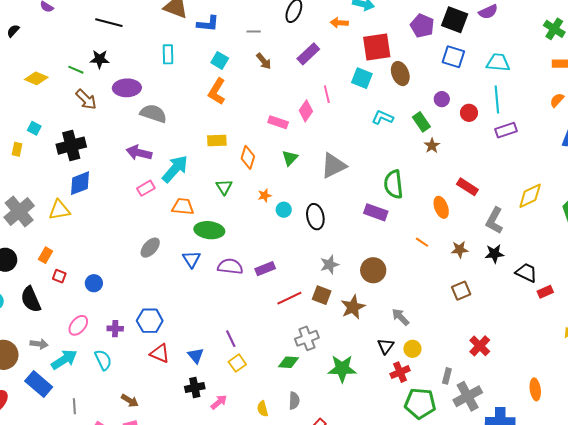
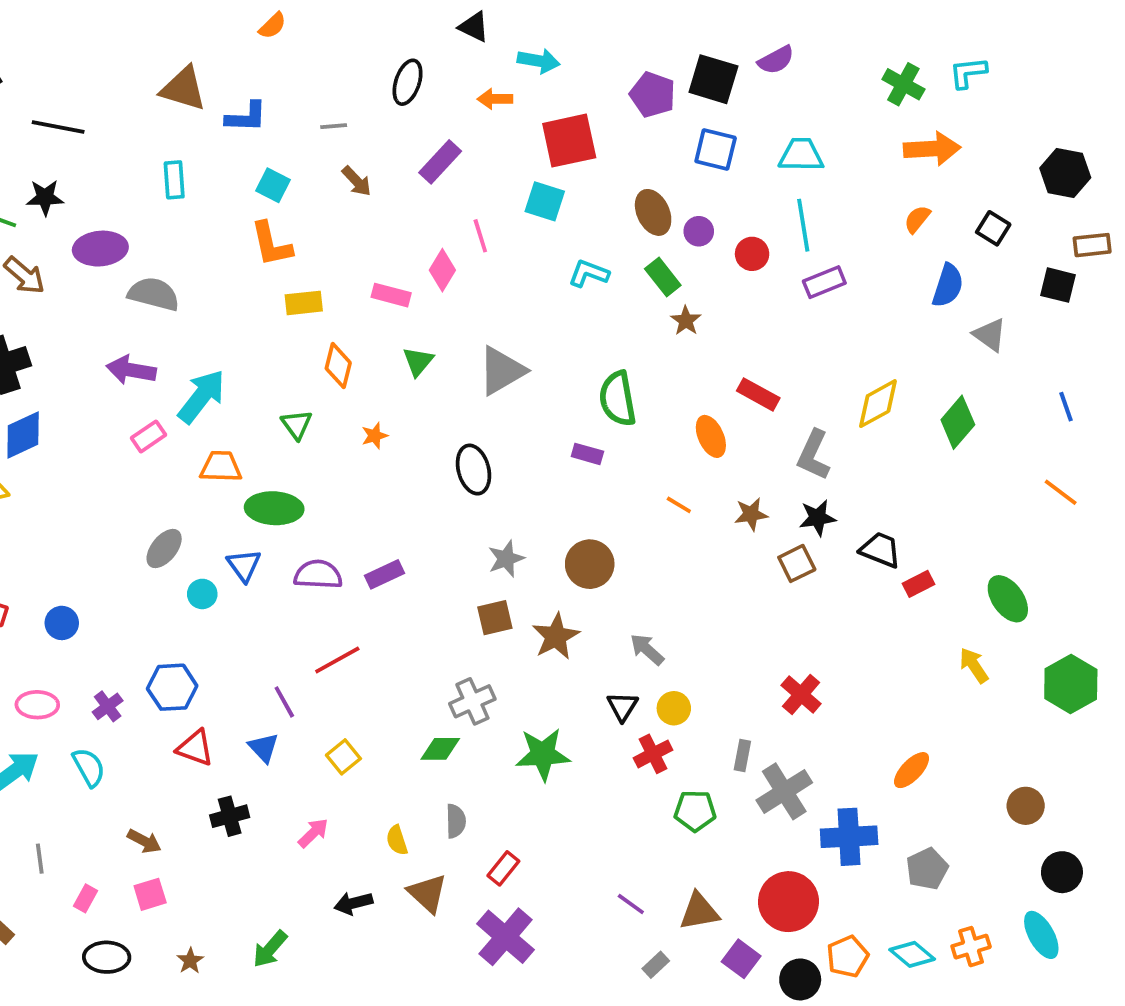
brown ellipse: (400, 74) -> (653, 212), moved
orange L-shape: (217, 91) -> (271, 244), turned -40
yellow rectangle: (217, 140) -> (304, 303), moved
cyan circle: (284, 210) -> (202, 594), moved
purple rectangle: (376, 212) -> (587, 454), size x0.7
brown square: (461, 291) -> (797, 563), moved
brown square: (322, 295) -> (495, 618), turned -30
red line: (289, 298) -> (337, 660), moved
pink ellipse: (78, 325) -> (37, 705), turned 55
purple cross: (115, 329) -> (108, 706), turned -35
purple line: (231, 339) -> (284, 702), moved
black cross: (195, 388) -> (230, 816), moved
orange ellipse: (535, 389) -> (912, 770), turned 55
green pentagon: (420, 403) -> (695, 811), size x0.7

